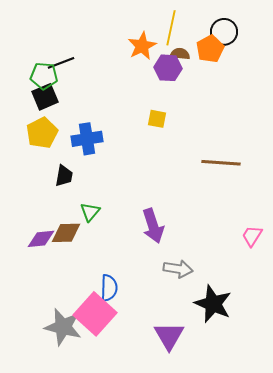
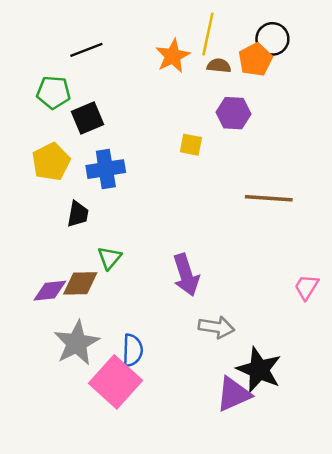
black line: (61, 63) -> (86, 50), moved
purple hexagon: (168, 68) -> (233, 113), moved
black square: (45, 97) -> (88, 118), moved
gray star: (63, 327) -> (77, 343), moved, turned 30
purple triangle: (169, 336) -> (233, 394), moved, turned 36

